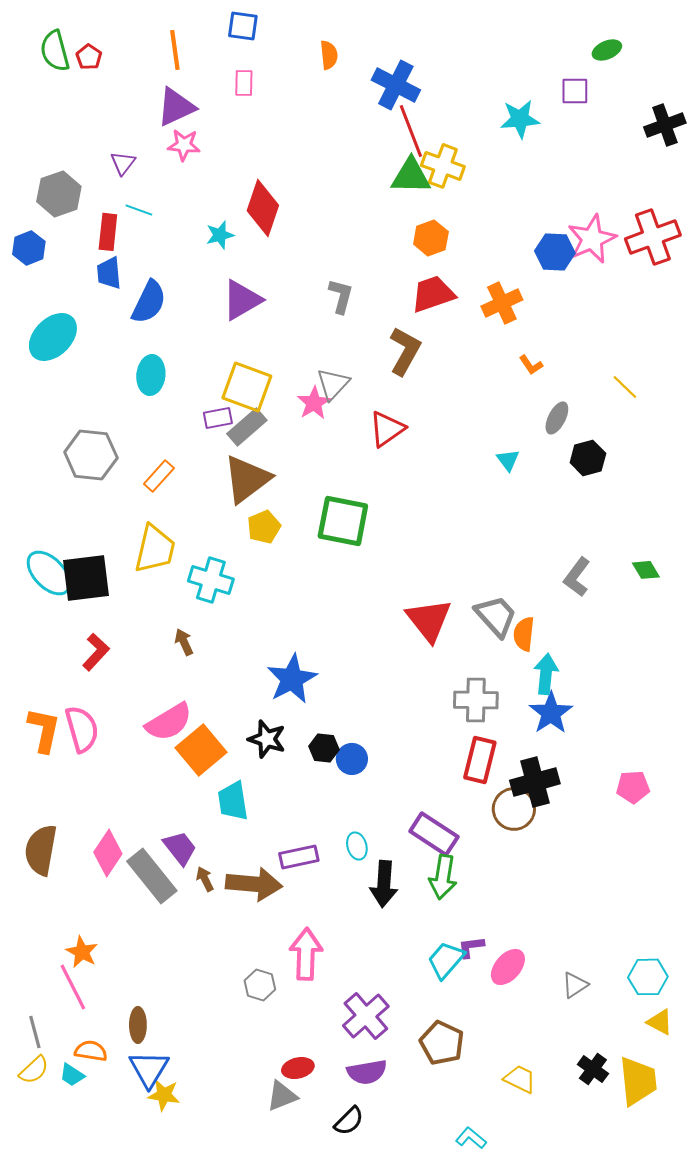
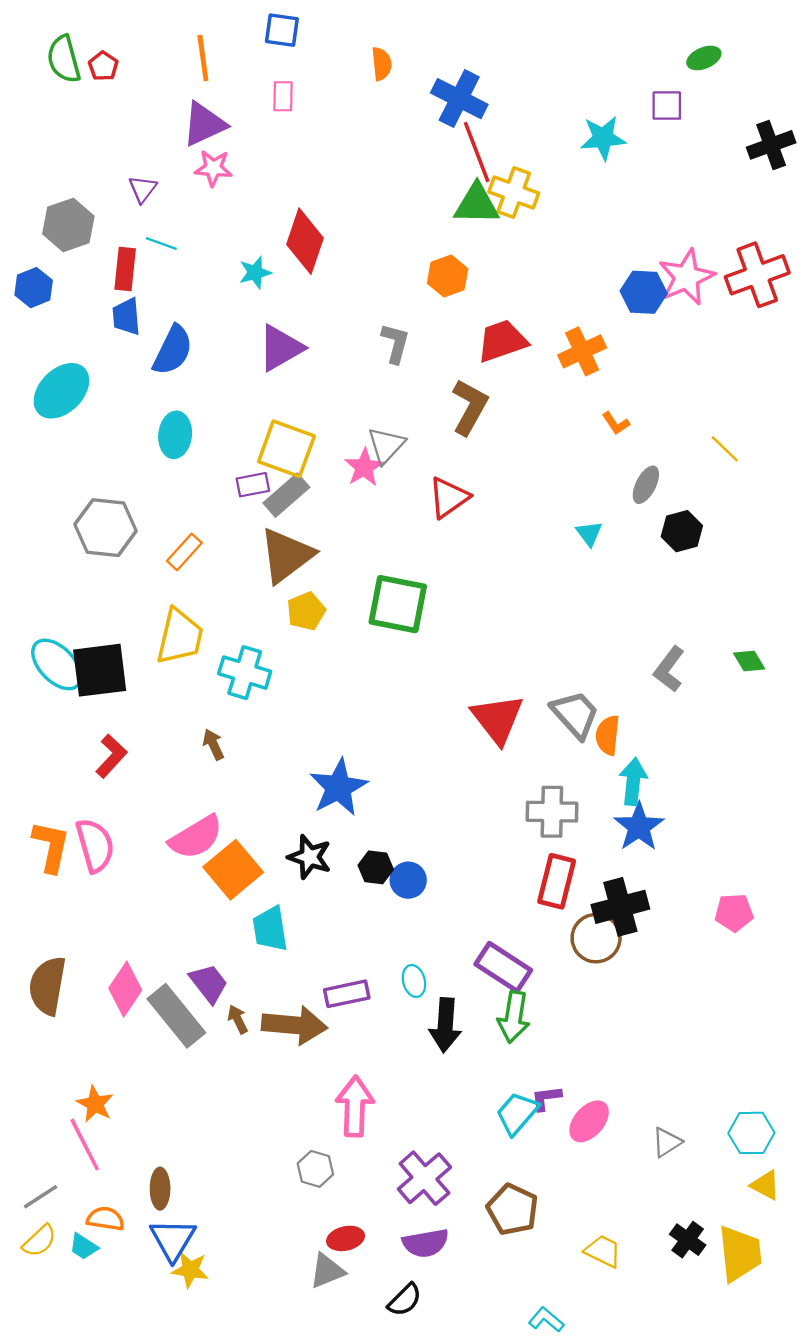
orange hexagon: (431, 238) -> (448, 276), moved
gray hexagon: (260, 985) -> (315, 1169), moved
gray line: (35, 1032) -> (41, 1197), turned 72

